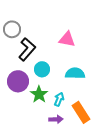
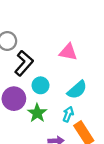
cyan semicircle: (75, 73) -> (77, 90), turned 138
cyan arrow: (59, 99) -> (68, 114), moved

